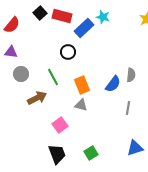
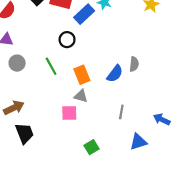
brown arrow: (37, 98) -> (14, 108), moved
gray line: (128, 108) -> (121, 112), moved
pink square: (60, 125) -> (69, 113), moved, turned 35
black trapezoid: (57, 154) -> (24, 133), moved

